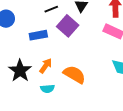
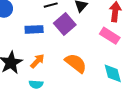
orange semicircle: (74, 75) -> (76, 63), moved

